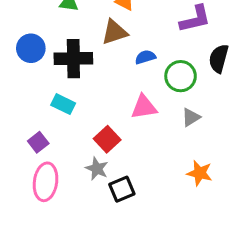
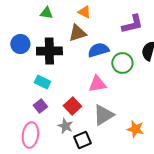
blue semicircle: (145, 57) -> (98, 50), size x1.5
gray triangle: (191, 117) -> (103, 115), moved, size x1.6
purple square: (38, 142) -> (40, 106), moved

